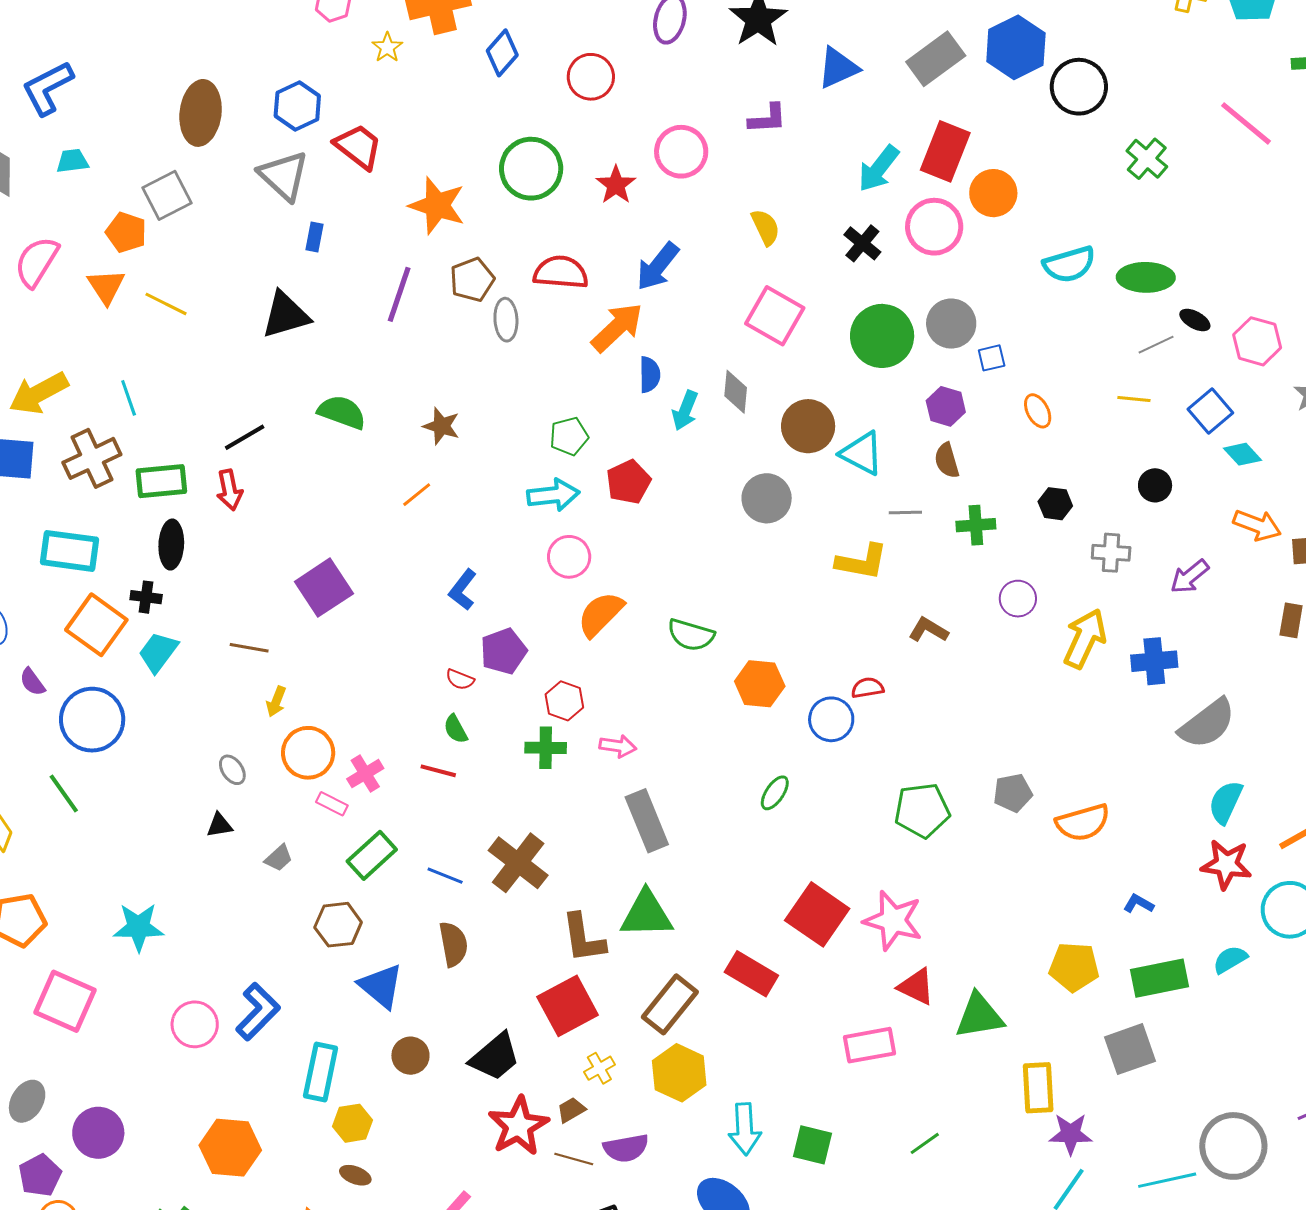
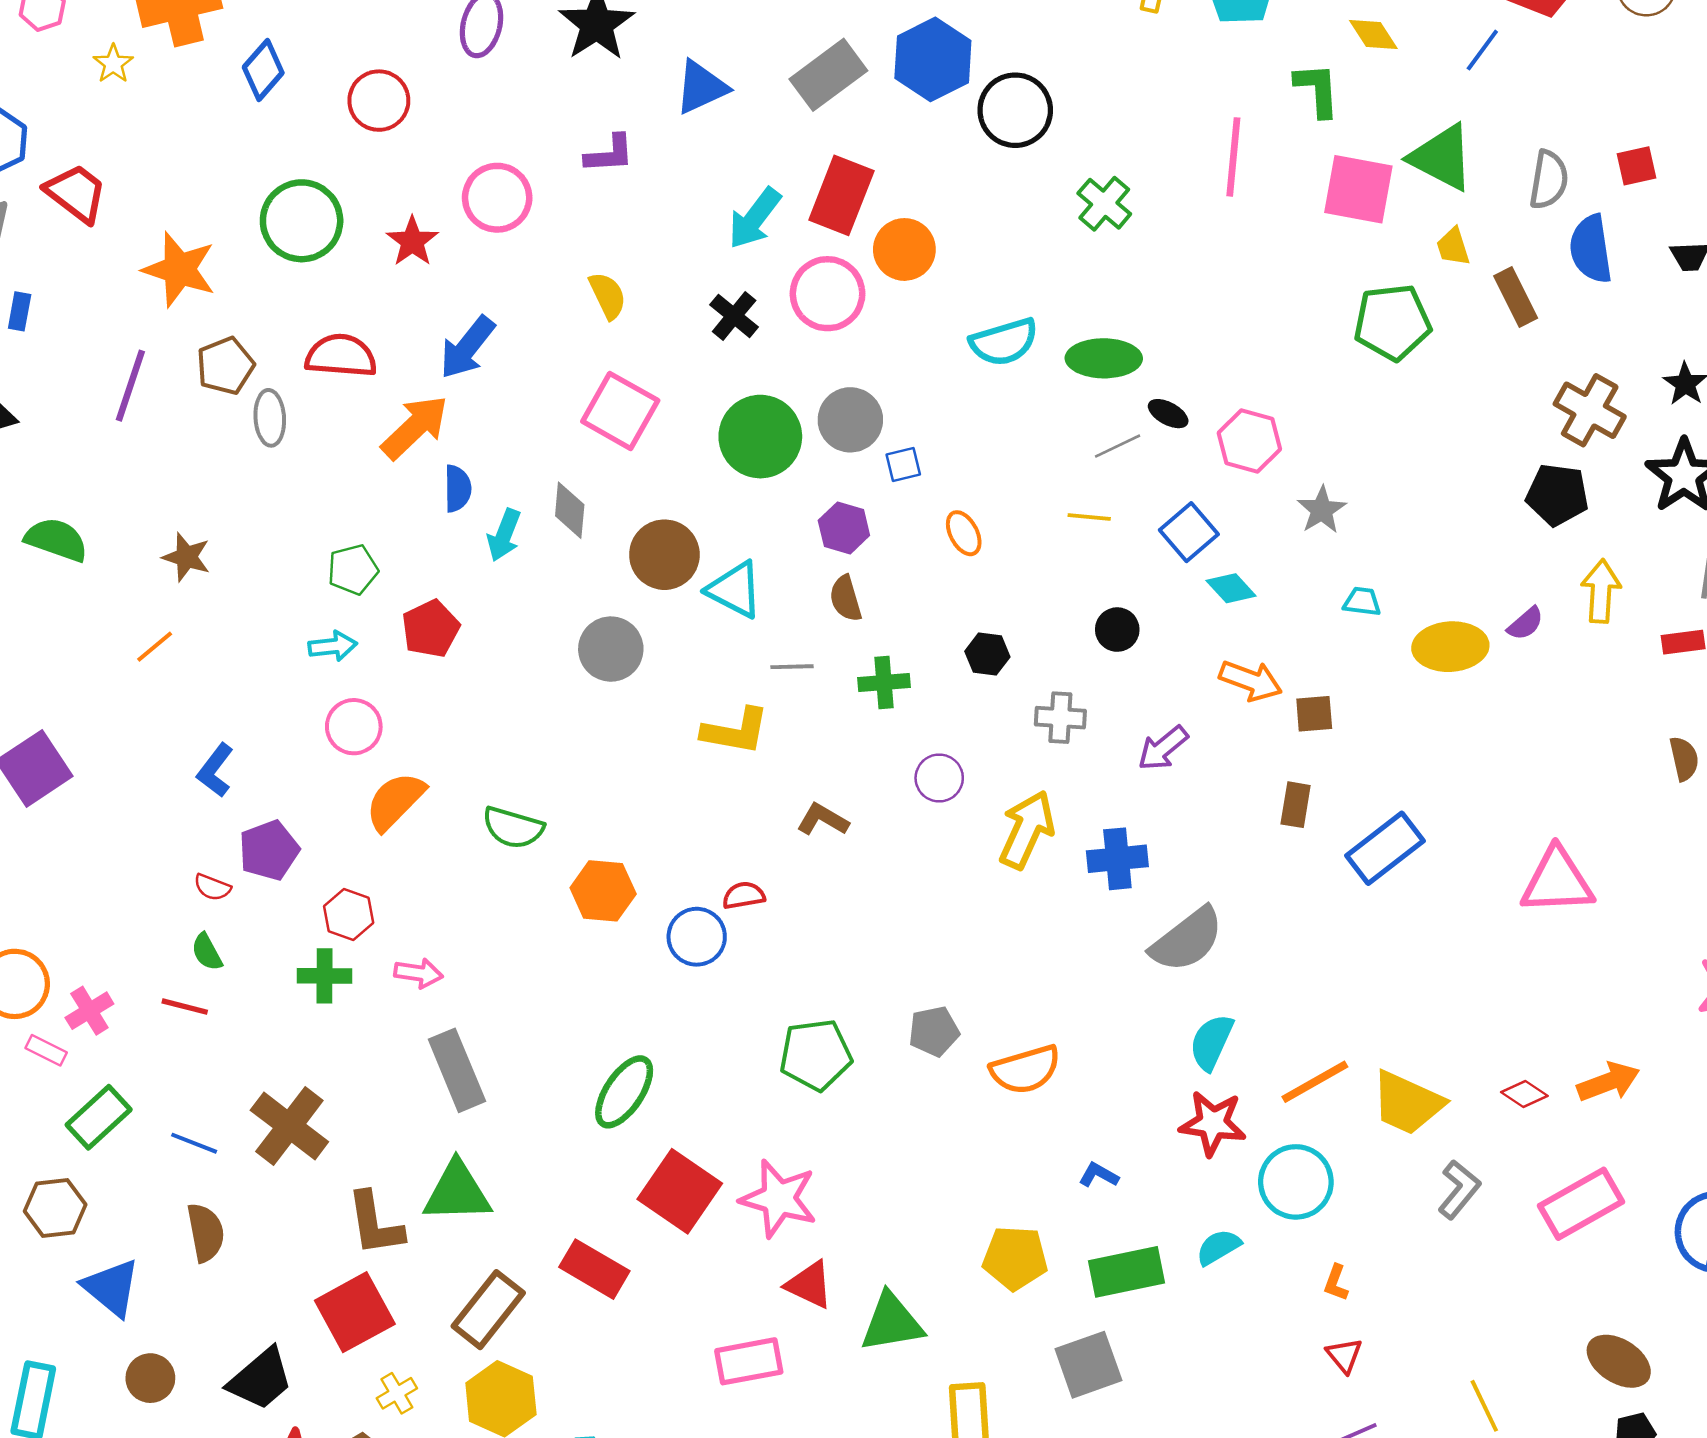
pink line: (1246, 123) -> (1233, 157), turned 56
cyan arrow: (553, 495) -> (333, 646), size x0.7
green ellipse: (775, 793) -> (624, 1092), moved, size x1.6

